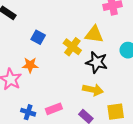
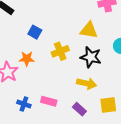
yellow cross: (72, 47) -> (60, 51), moved, turned 30
pink rectangle: (54, 109) -> (49, 101), turned 35

